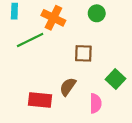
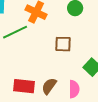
brown semicircle: (68, 87) -> (49, 86), moved

